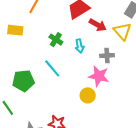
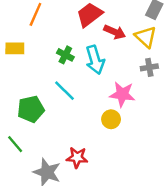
cyan arrow: (79, 46) -> (95, 60), size x1.6
gray cross: (107, 55) -> (149, 67), moved

